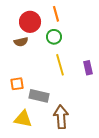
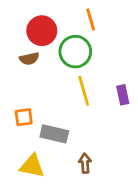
orange line: (56, 14) -> (91, 20), moved
green circle: (54, 37) -> (75, 52), size x1.5
brown arrow: (61, 117) -> (85, 163), size x0.6

